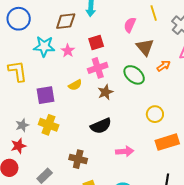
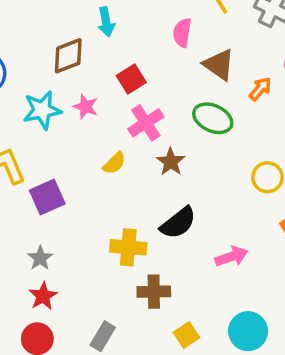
purple square: (46, 95) -> (47, 197), moved
yellow cross: (49, 125) -> (128, 247), moved

